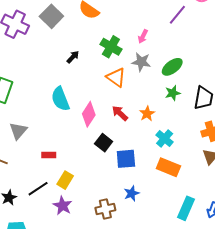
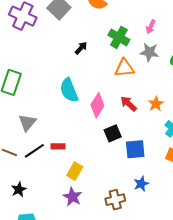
orange triangle: (116, 77) -> (124, 68), turned -40
black square: (104, 143) -> (113, 133), turned 30
black line: (38, 189) -> (34, 151), moved

